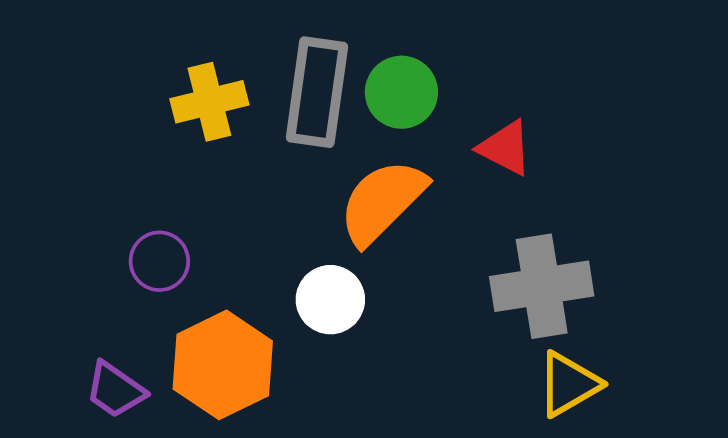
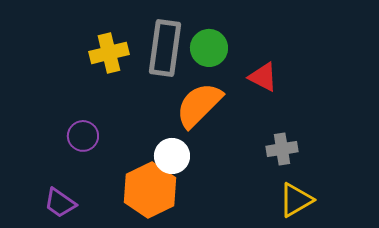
gray cross: (542, 286) -> (282, 149), size x0.6
orange hexagon: (223, 365) -> (150, 190), moved

